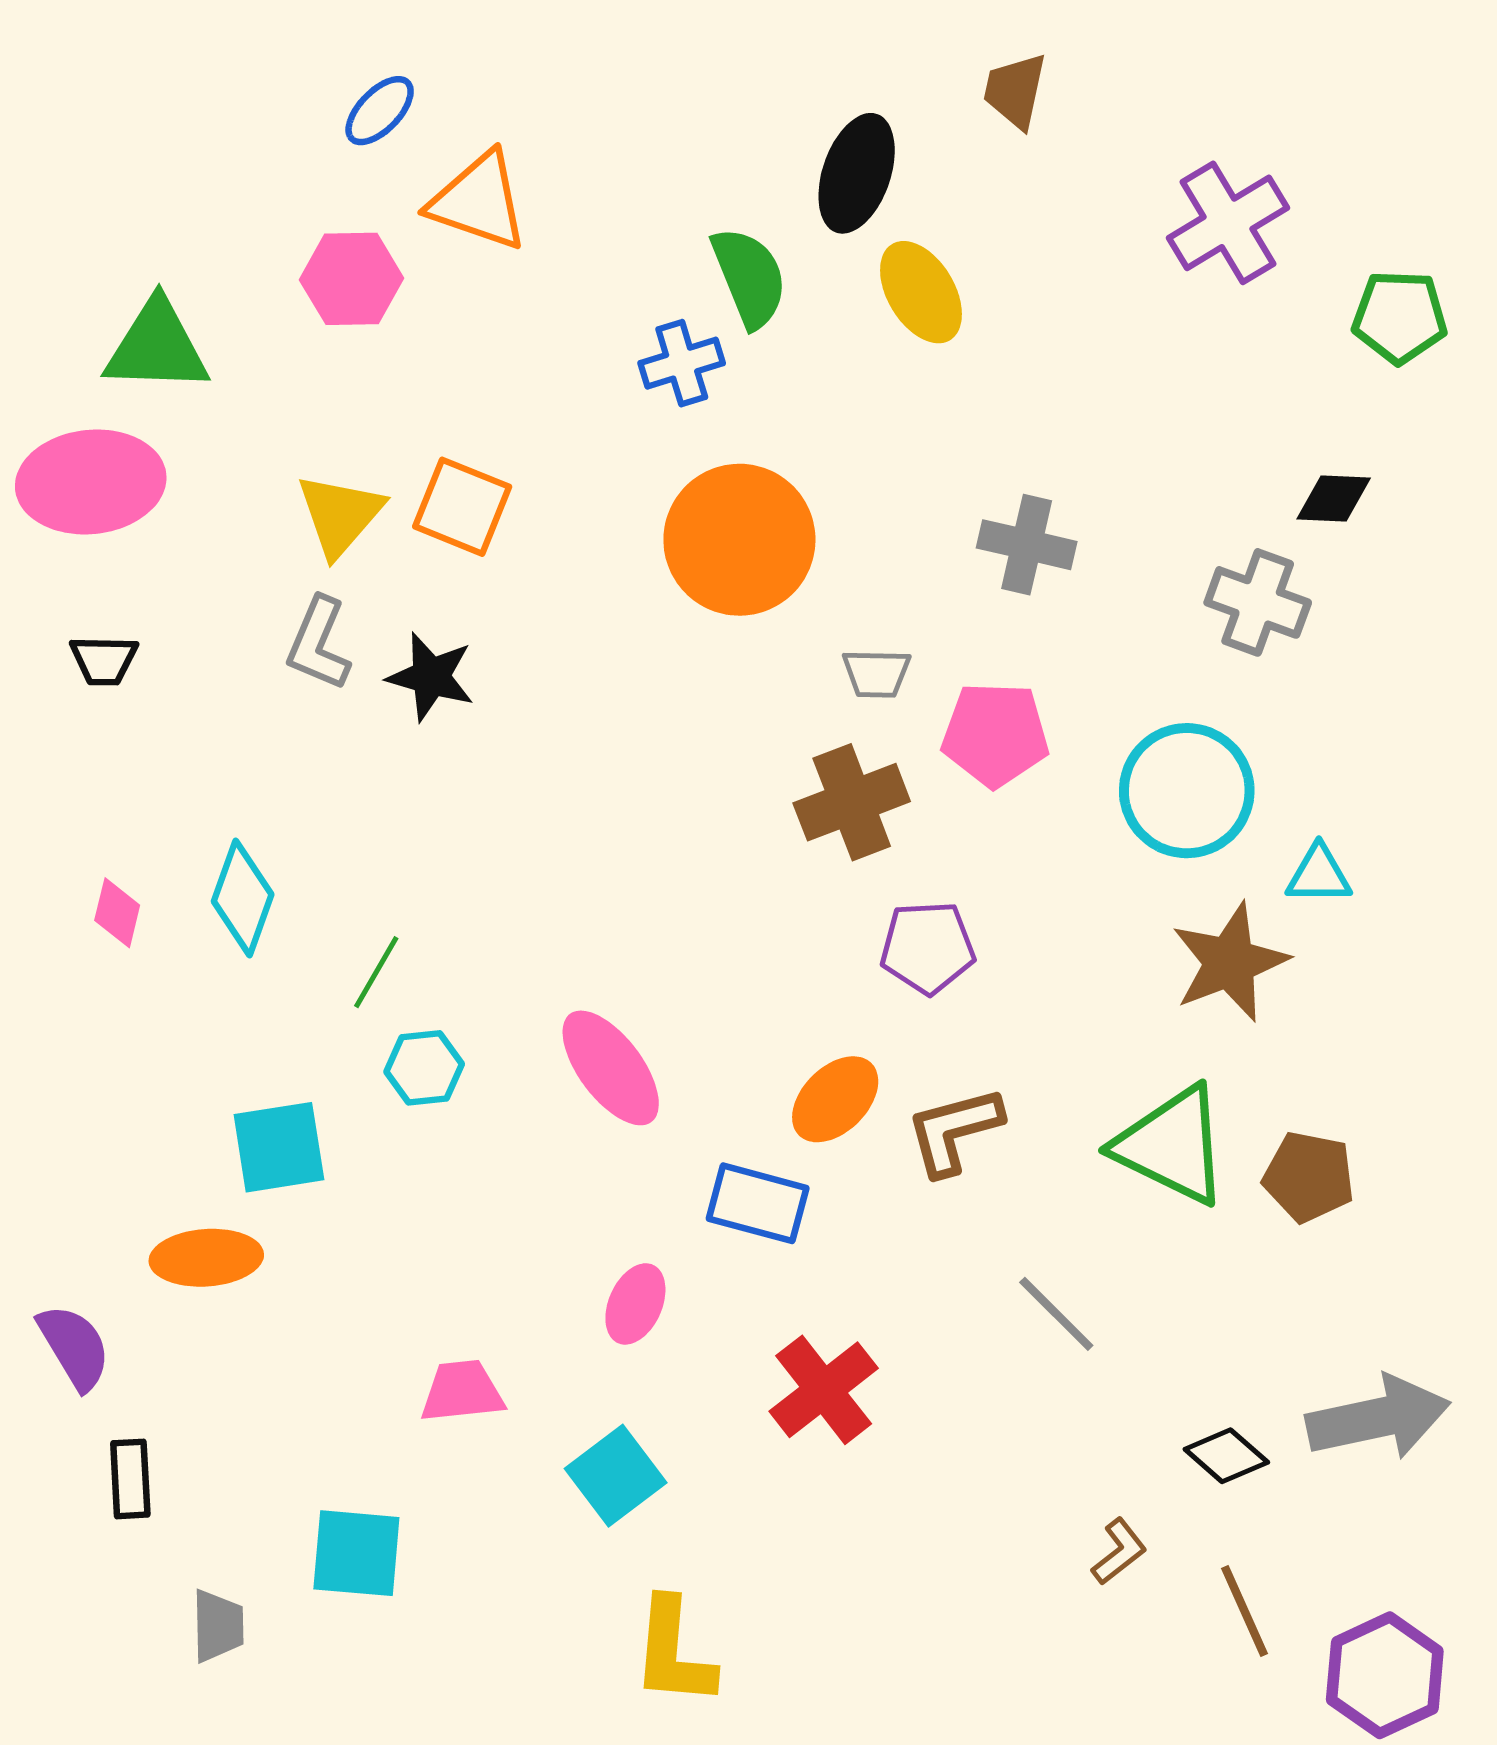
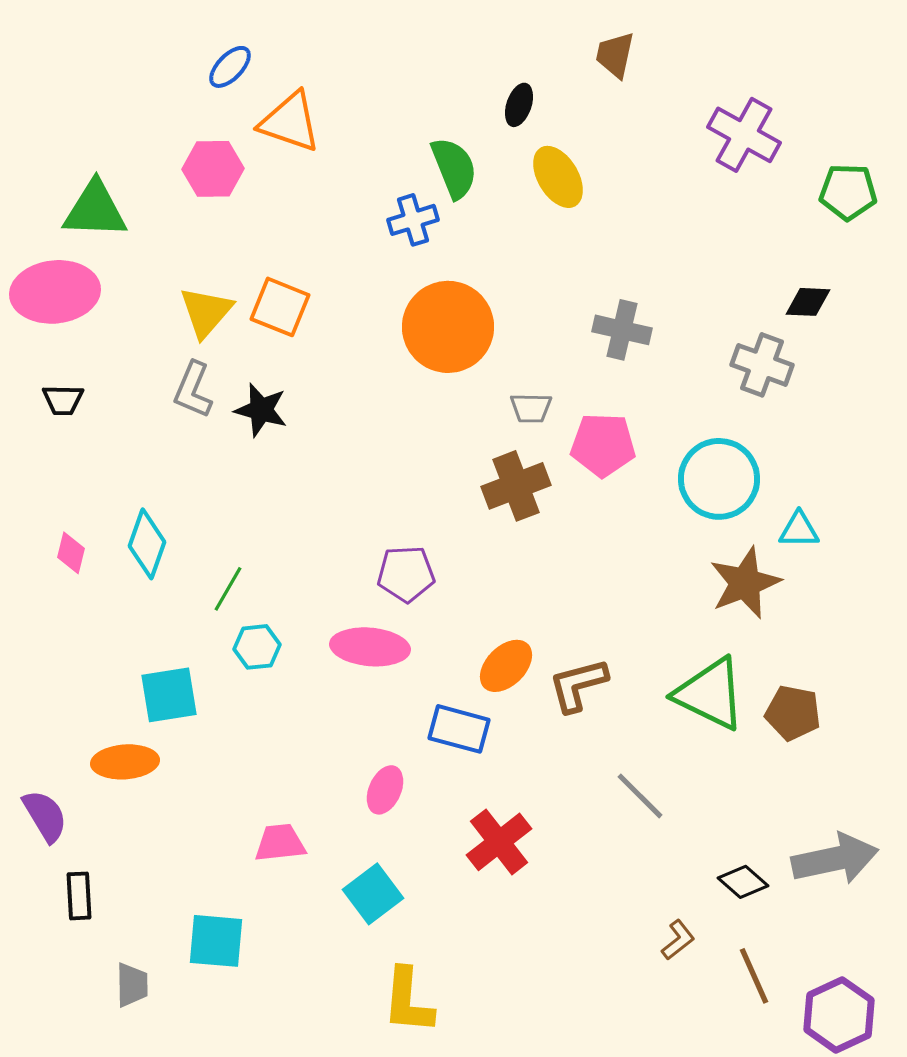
black ellipse: (857, 173) -> (519, 105), size x0.6
purple cross: (1228, 223) -> (744, 135), turned -30
purple pentagon: (928, 947) -> (406, 574), moved
pink ellipse: (611, 1068) -> (370, 647), turned -48

